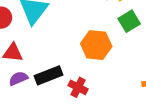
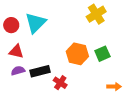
green square: (129, 21) -> (102, 54), moved

